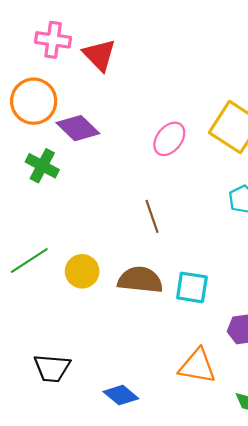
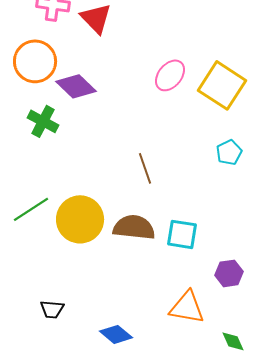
pink ellipse: (169, 139) -> (170, 75), moved
yellow circle: (82, 271) -> (80, 219), size x1.5
black trapezoid: (52, 368) -> (52, 309), size x0.7

